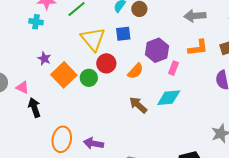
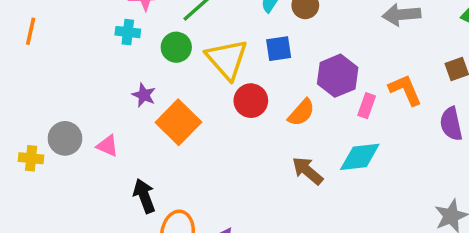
orange L-shape: (198, 48) -> (405, 90), moved, turned -105
green circle: (89, 78) -> (176, 47), moved
black arrow: (34, 108) -> (144, 196), moved

